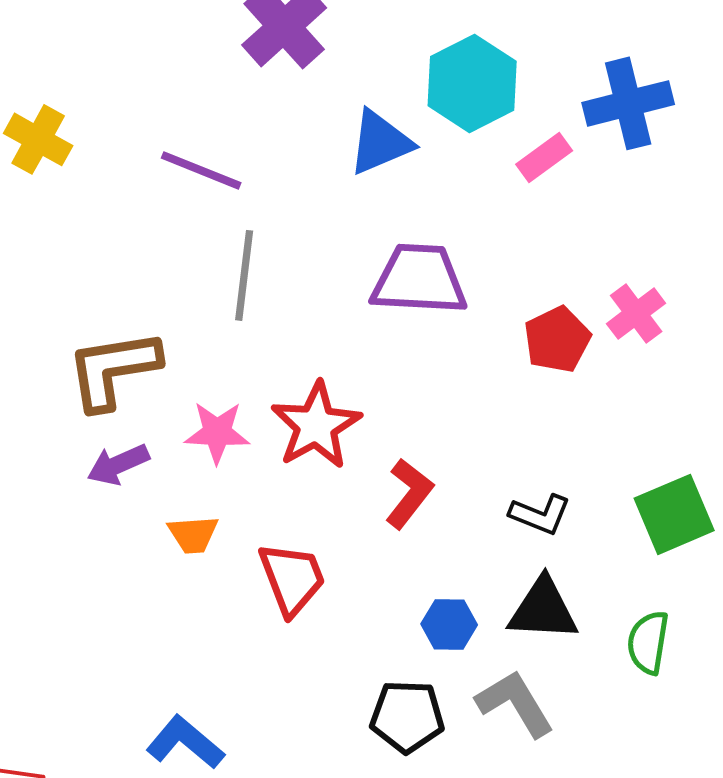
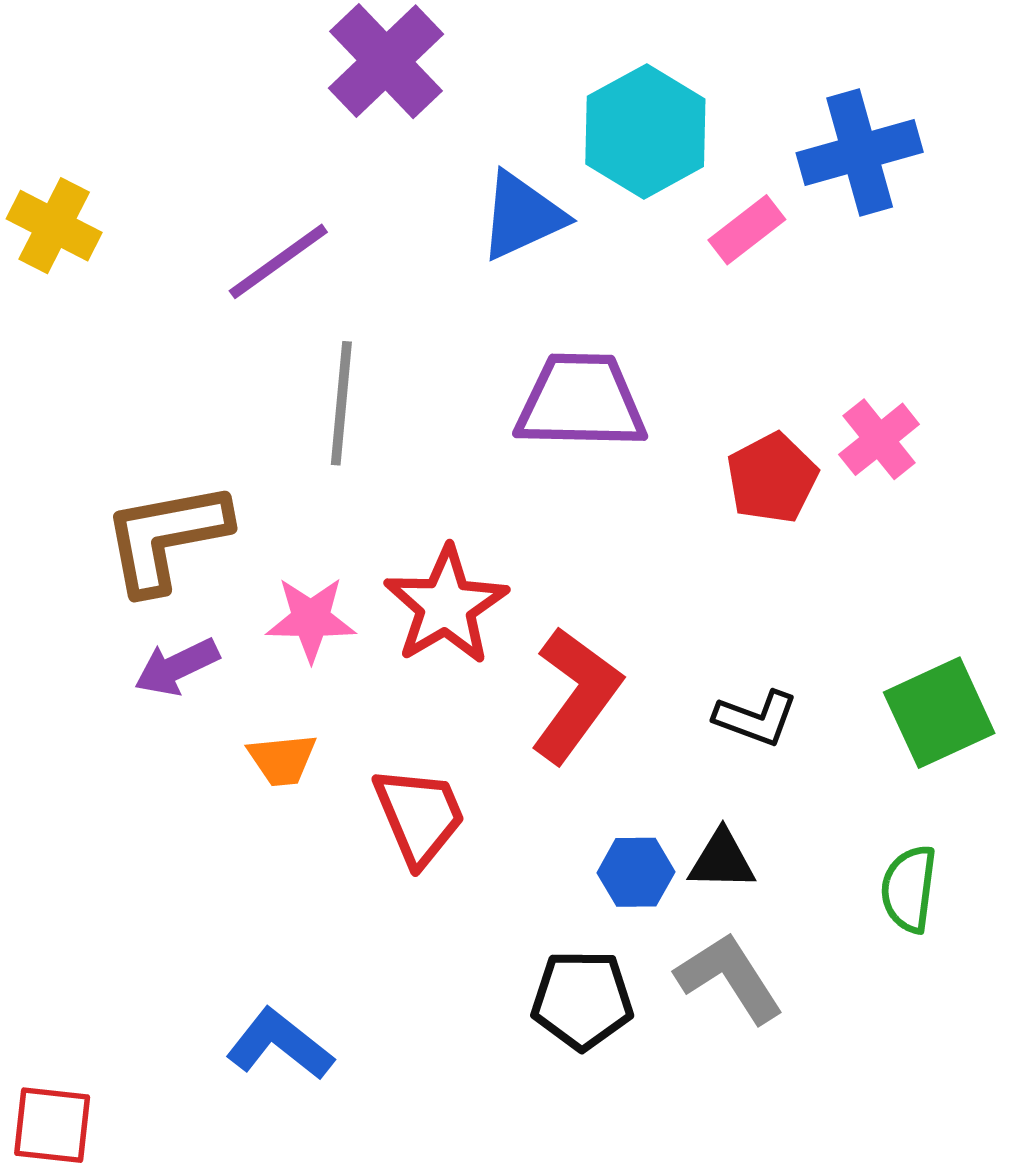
purple line: (201, 170) -> (278, 261), turned -56
red L-shape: (409, 493) -> (576, 695), size x1.4
black triangle: (543, 609) -> (722, 860), moved, size x0.7

